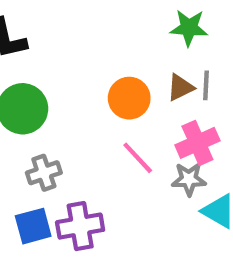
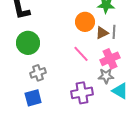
orange circle: (129, 98) -> (85, 22), moved
pink line: (138, 158) -> (81, 54), moved
purple cross: (80, 226) -> (82, 93), moved

